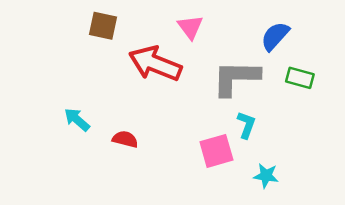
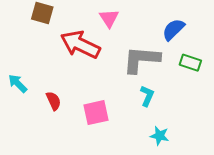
red semicircle: (125, 139) -> (54, 101), turned 48
pink square: (216, 151) -> (96, 113), moved

